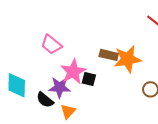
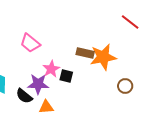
pink star: (73, 72) -> (51, 69), size x0.7
orange triangle: (68, 111) -> (46, 107), turned 42

